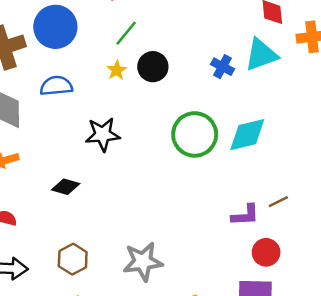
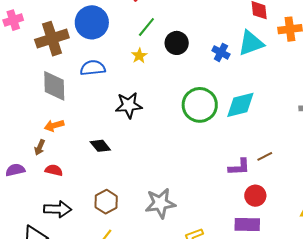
black circle: (153, 67) -> (177, 43), moved
black diamond: (66, 187) -> (100, 146), turned 35

